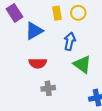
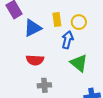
yellow rectangle: (57, 13) -> (57, 20), moved
yellow circle: (78, 13) -> (79, 22), moved

